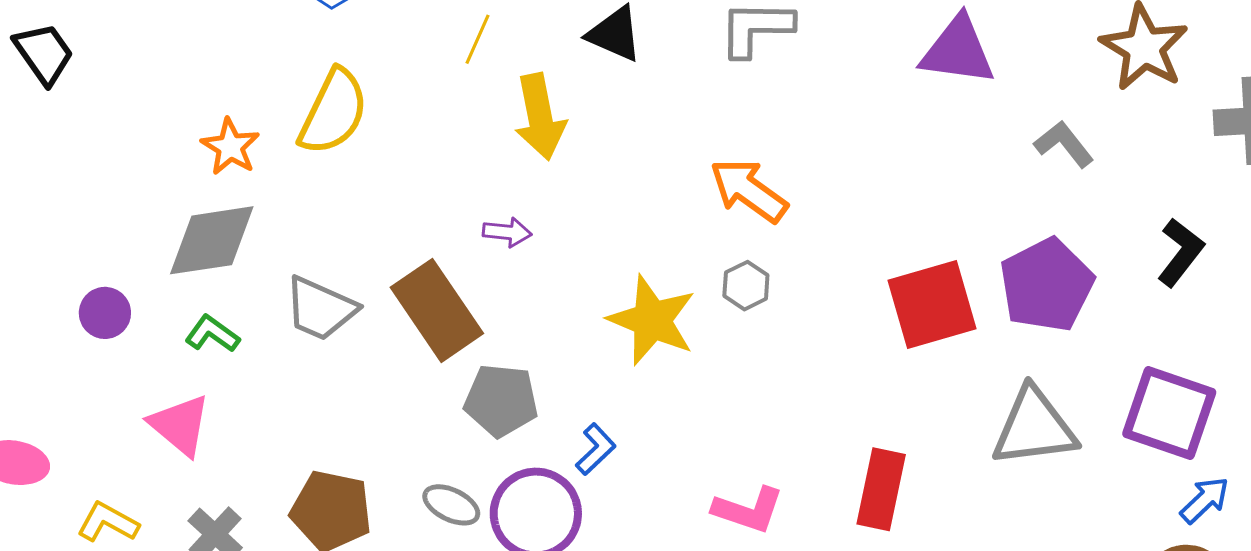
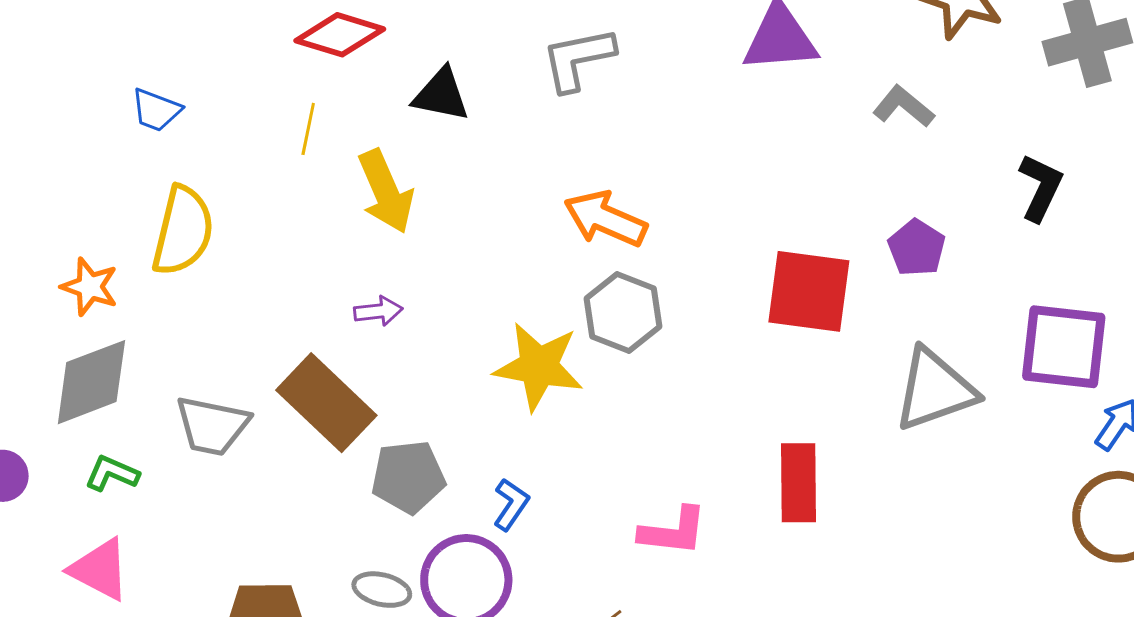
purple pentagon: (1047, 285) -> (917, 248), size x0.6
gray hexagon: (746, 286) -> (623, 312), size x1.6
red square: (932, 304) -> (809, 291), turned 36

